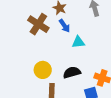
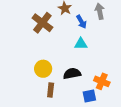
blue arrow: (64, 26) -> (81, 22), moved

